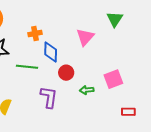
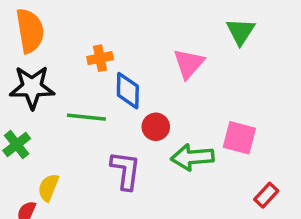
pink square: (113, 79) -> (239, 138), turned 36
green arrow: (87, 90) -> (192, 157), size x1.6
red rectangle: (128, 112) -> (266, 195), turned -48

